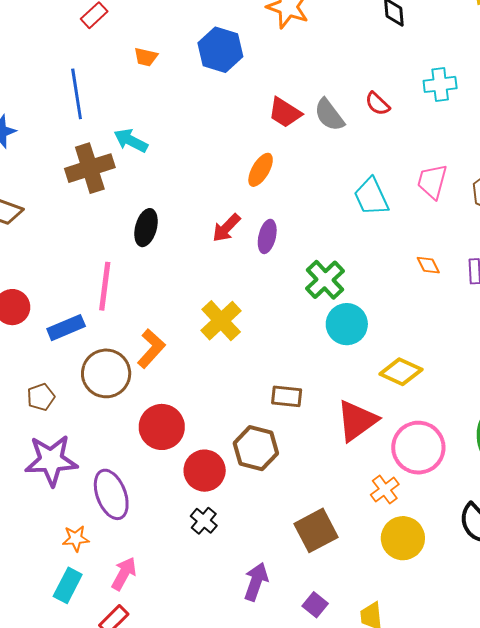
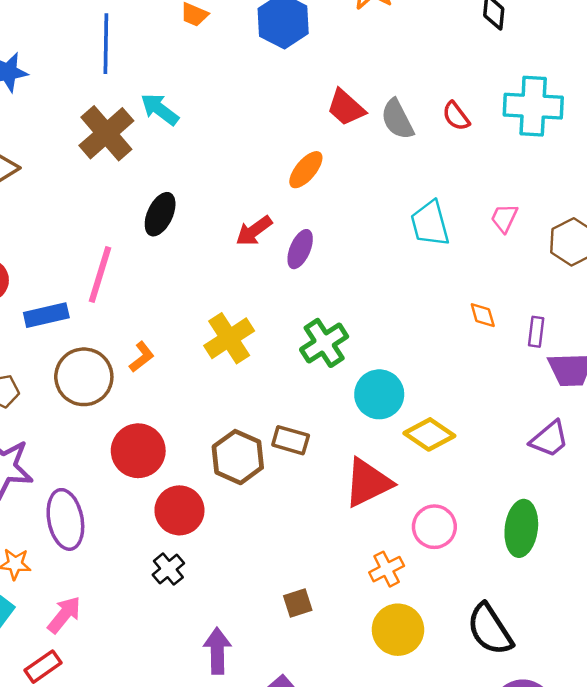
cyan cross: (440, 84) -> (533, 106), size x1.5
brown cross: (90, 168) -> (106, 133), turned -33
pink trapezoid: (432, 181) -> (504, 218), size x0.7
green cross: (325, 280) -> (324, 343), moved
cyan circle: (347, 324) -> (379, 394), moved
orange L-shape: (151, 349) -> (142, 357), size x0.7
brown hexagon: (256, 448) -> (238, 457), moved
pink circle: (418, 448) -> (434, 527), size x0.7
brown square: (316, 530) -> (298, 603), size x0.6
purple arrow: (256, 582) -> (217, 651), turned -30

